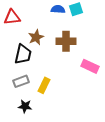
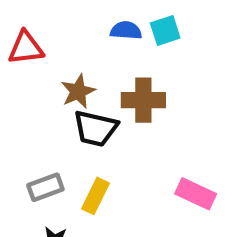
black trapezoid: (23, 54) -> (95, 128), moved, turned 90
pink rectangle: (90, 66) -> (196, 194), moved

